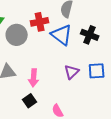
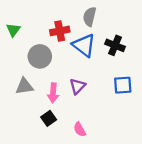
gray circle: (17, 35) -> (40, 56), moved
purple triangle: (72, 72) -> (77, 86), moved

